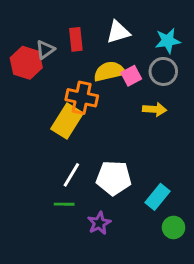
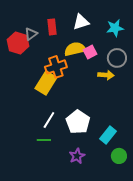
gray circle: (163, 71) -> (117, 58), moved
orange cross: (82, 98) -> (56, 67), turned -30
white pentagon: (114, 178) -> (78, 122), turned 30
purple star: (99, 223) -> (77, 156), moved

